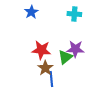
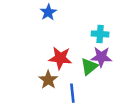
cyan cross: (74, 14) -> (100, 34), moved
brown star: (45, 68) -> (48, 80), moved

